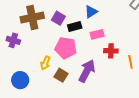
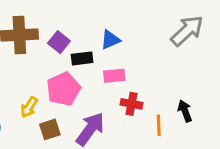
pink pentagon: (66, 48) -> (63, 89), turned 30
brown square: (61, 75) -> (50, 129), turned 32

